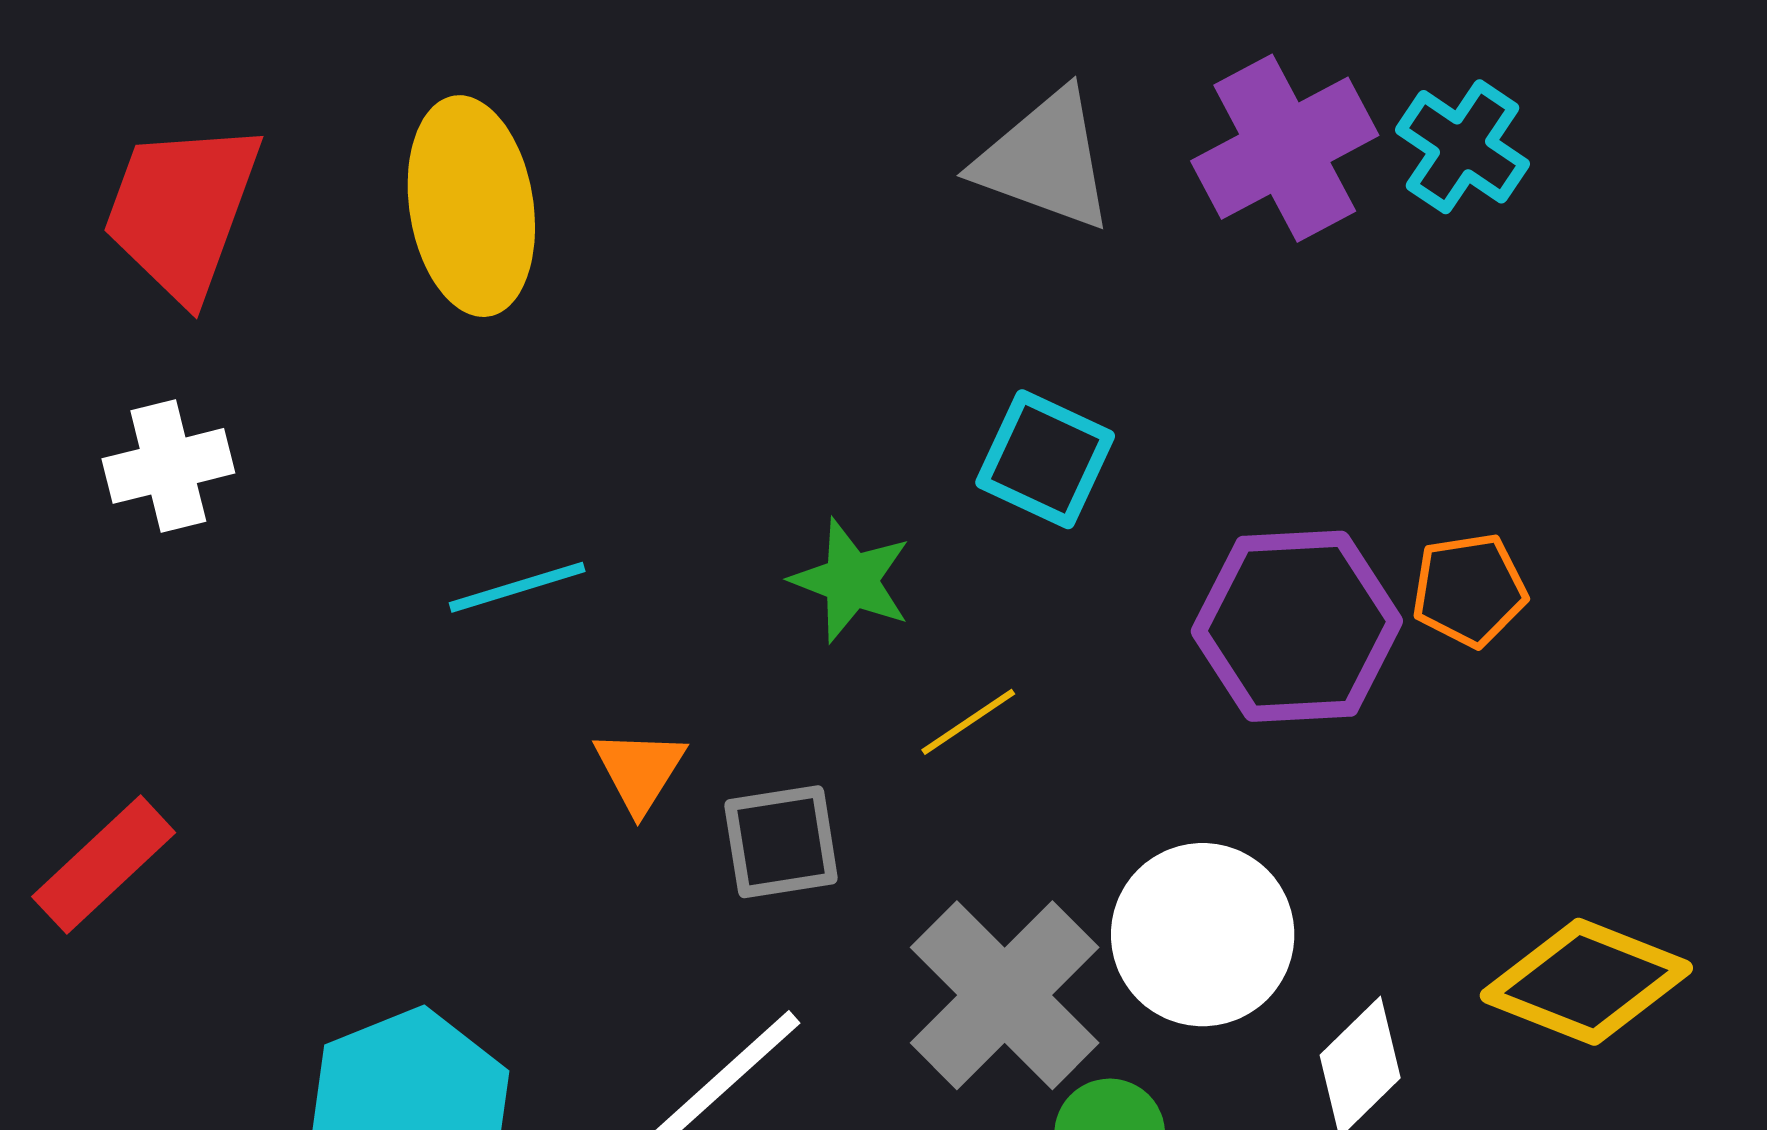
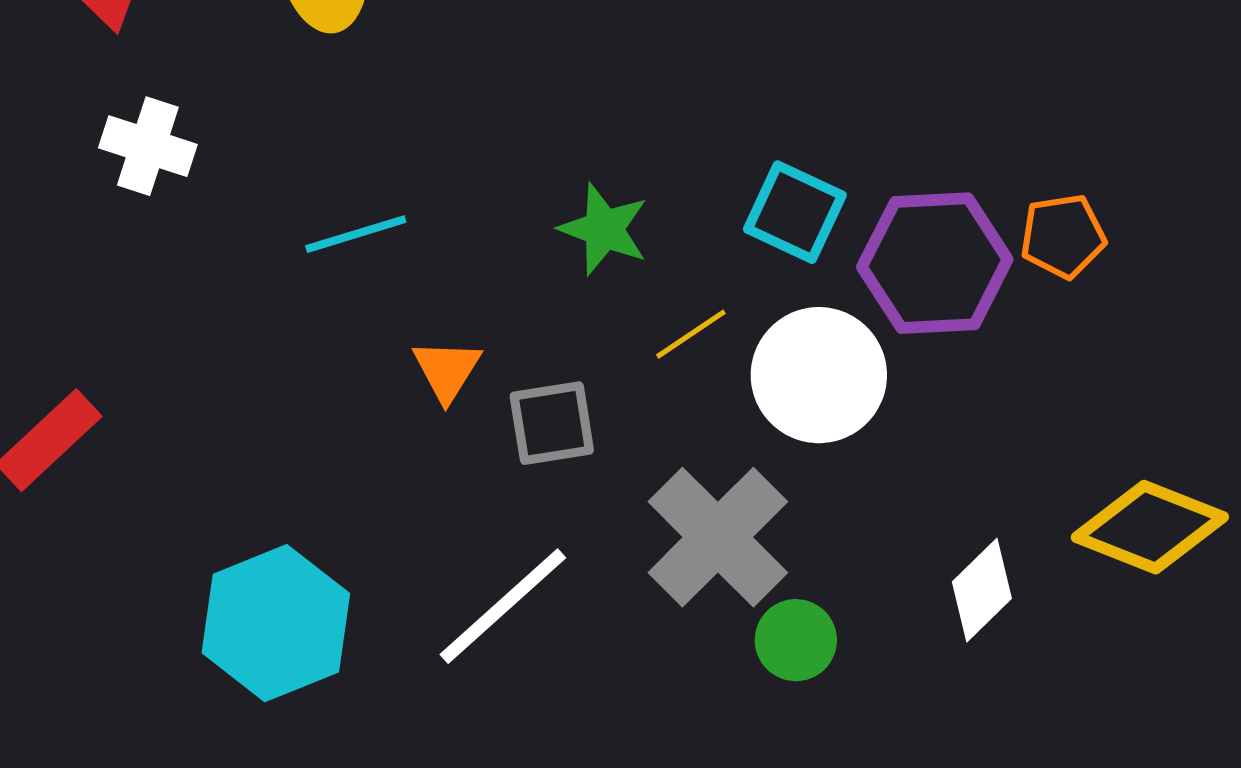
cyan square: (1045, 459) -> (795, 212), moved
white cross: (168, 466) -> (148, 146), moved, turned 32
white circle: (1203, 935) -> (819, 375), moved

